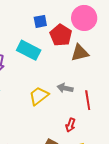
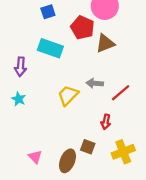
blue square: (40, 21) -> (48, 12), moved
red line: (88, 100) -> (121, 93), turned 66

